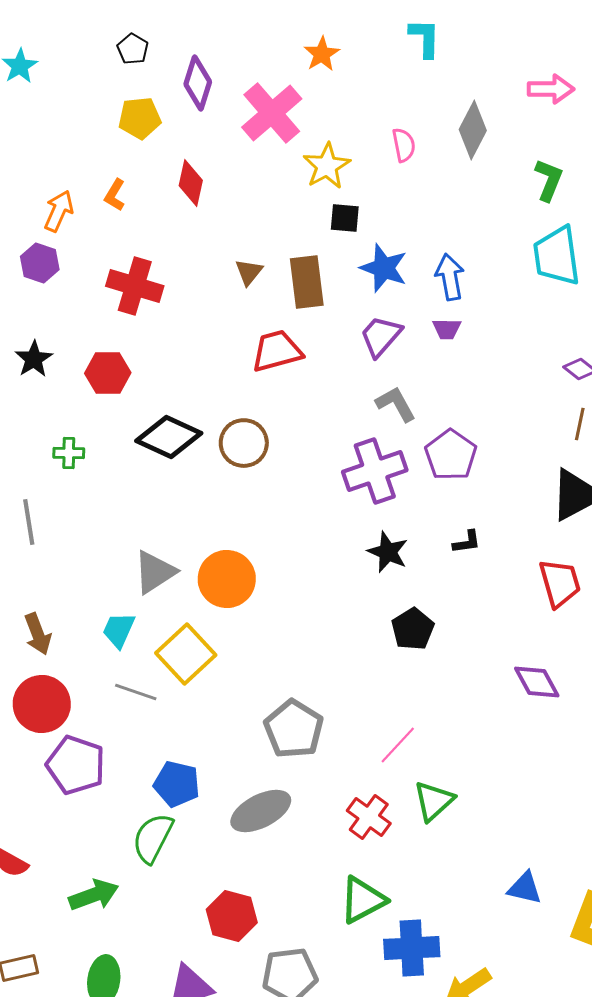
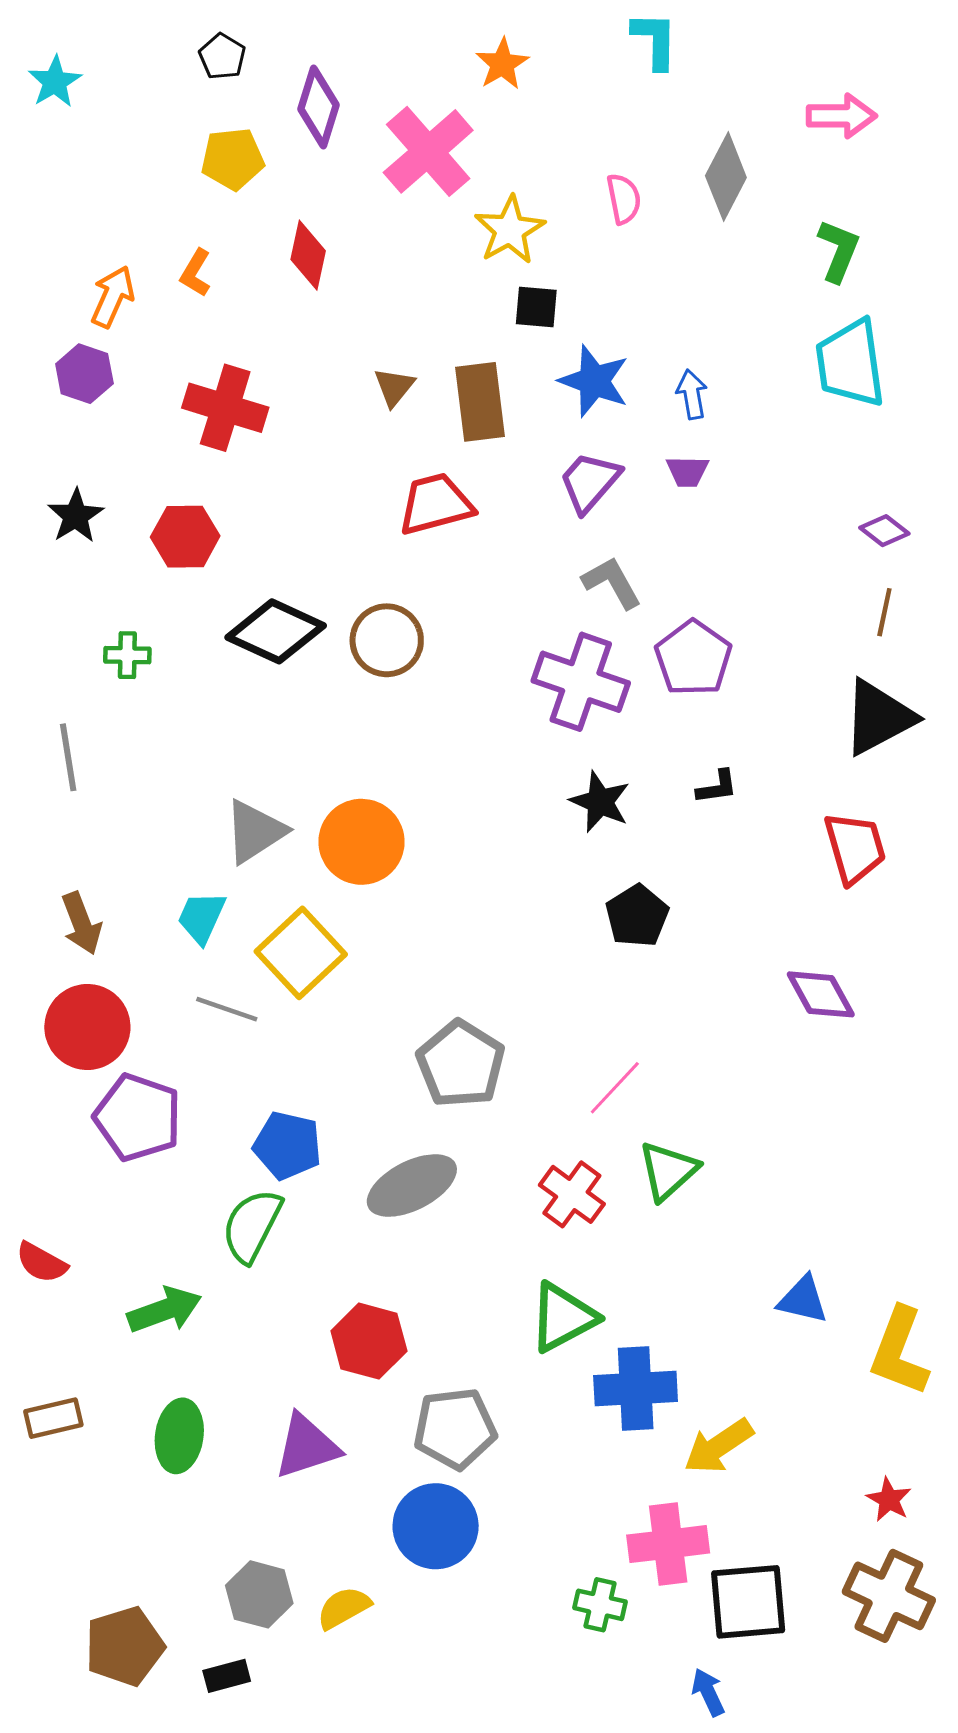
blue arrow: (450, 277) -> (692, 394), size x0.7
purple cross: (375, 471) -> (581, 682), turned 38

